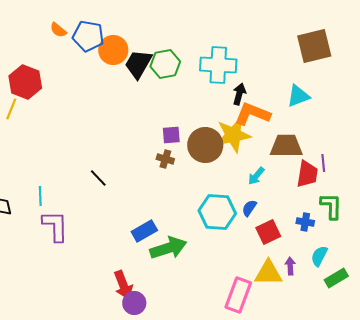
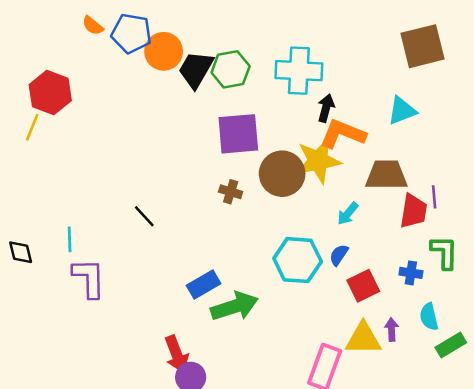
purple square: (171, 135) -> (238, 134), moved, size x1.8
cyan semicircle: (319, 256) -> (429, 317), turned -40

